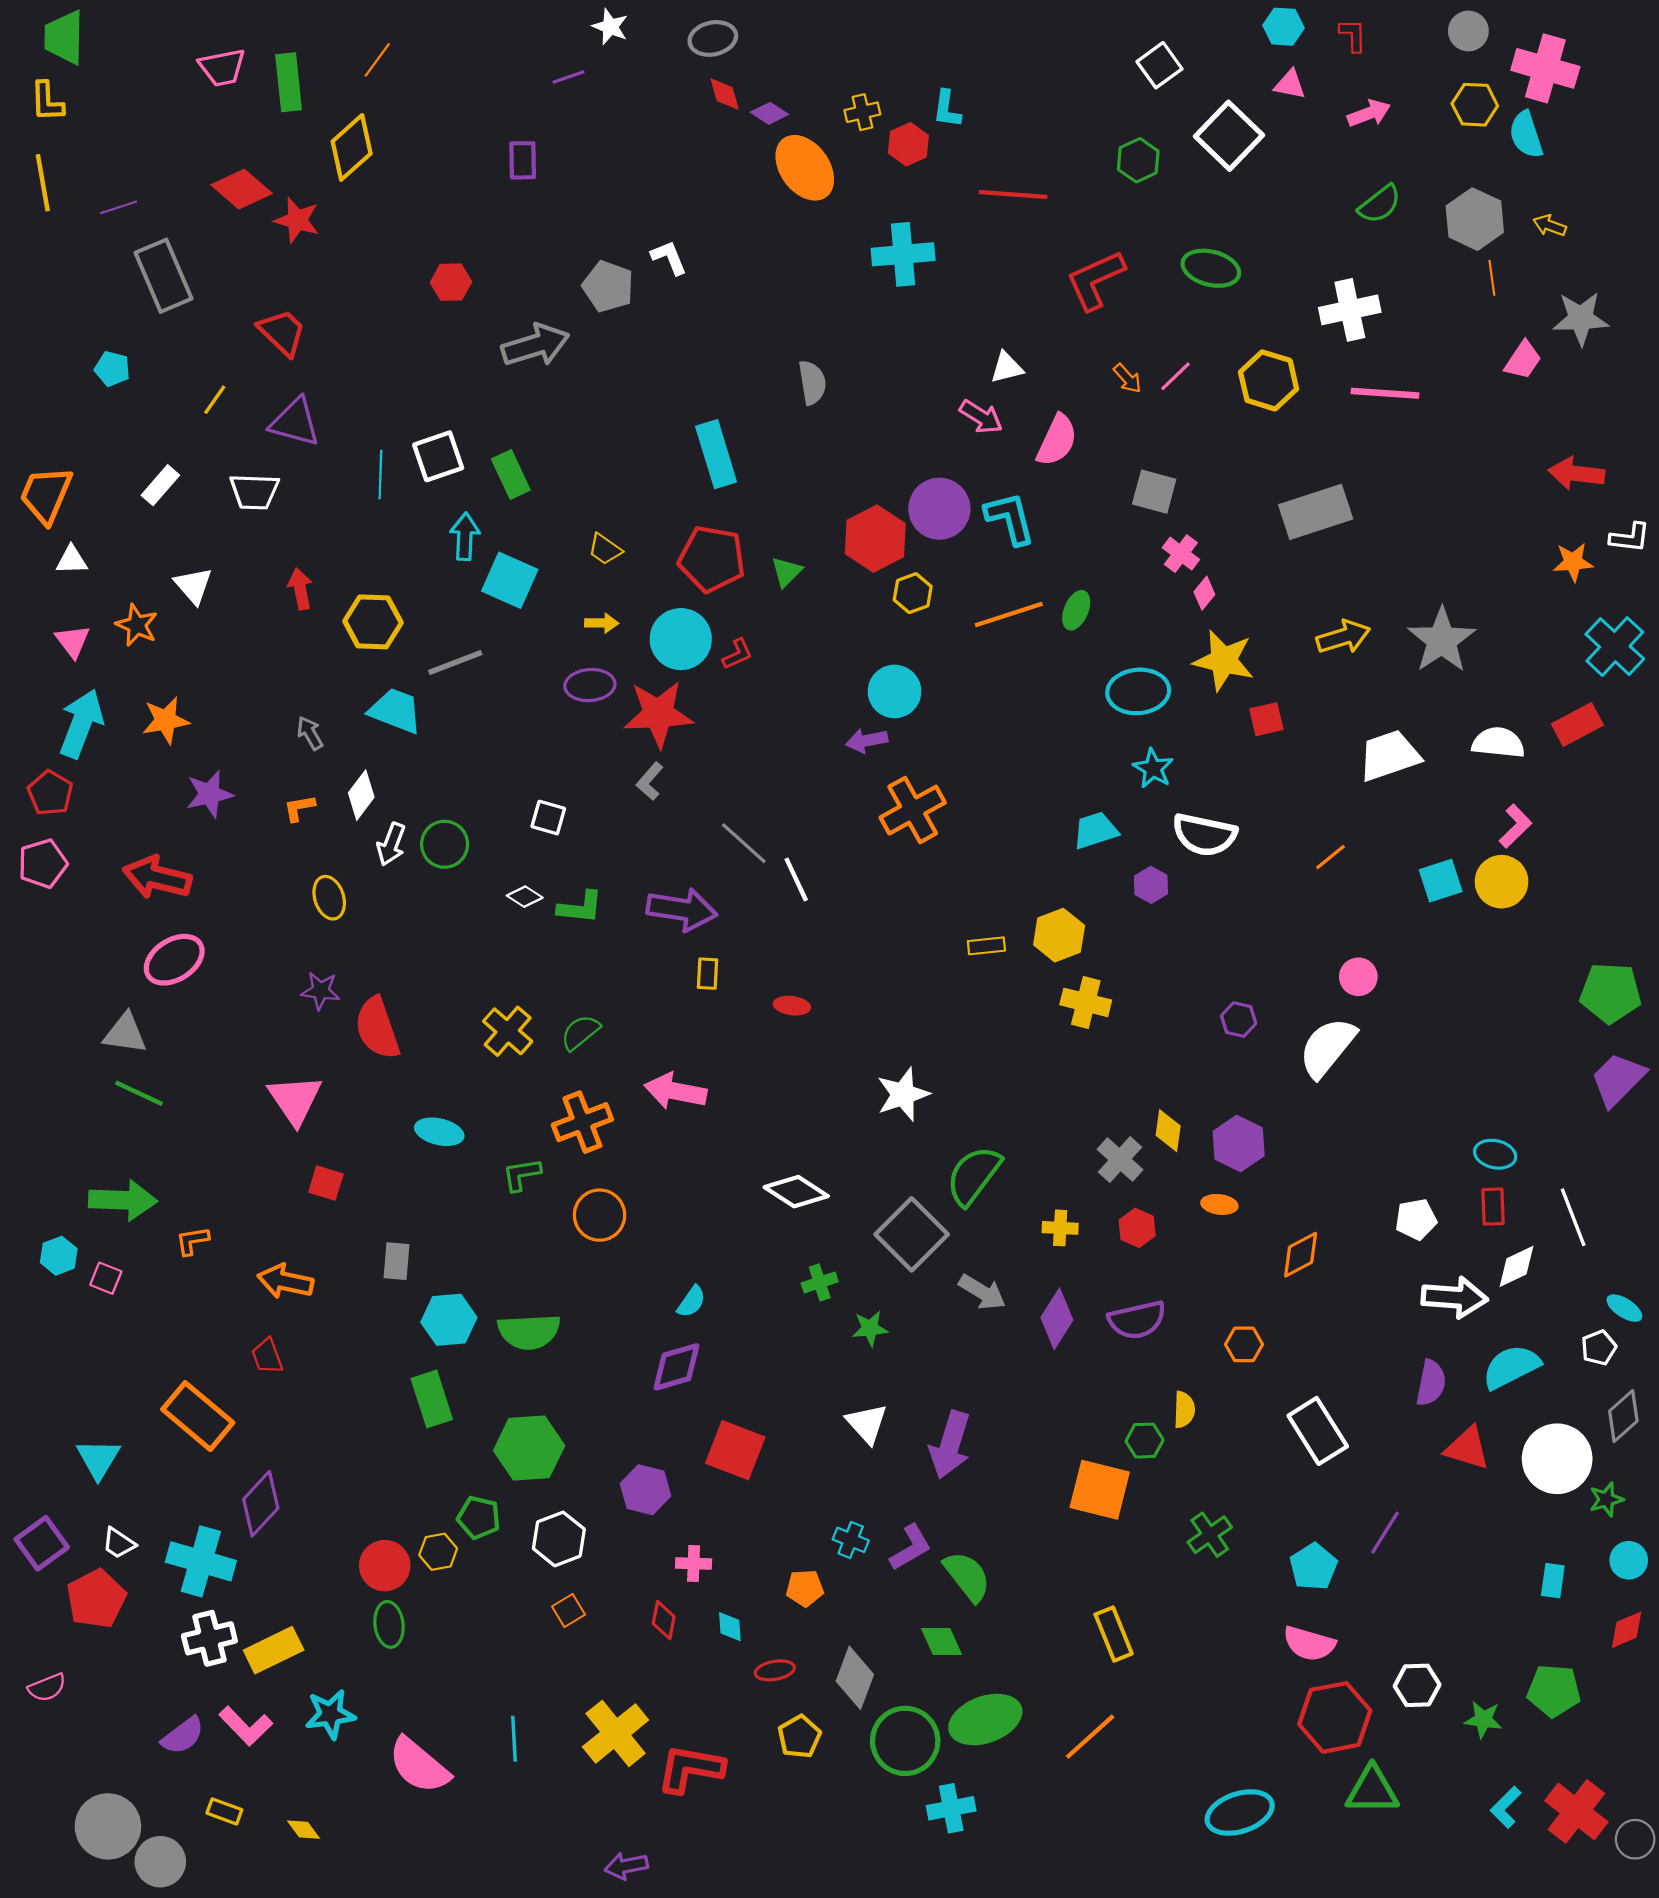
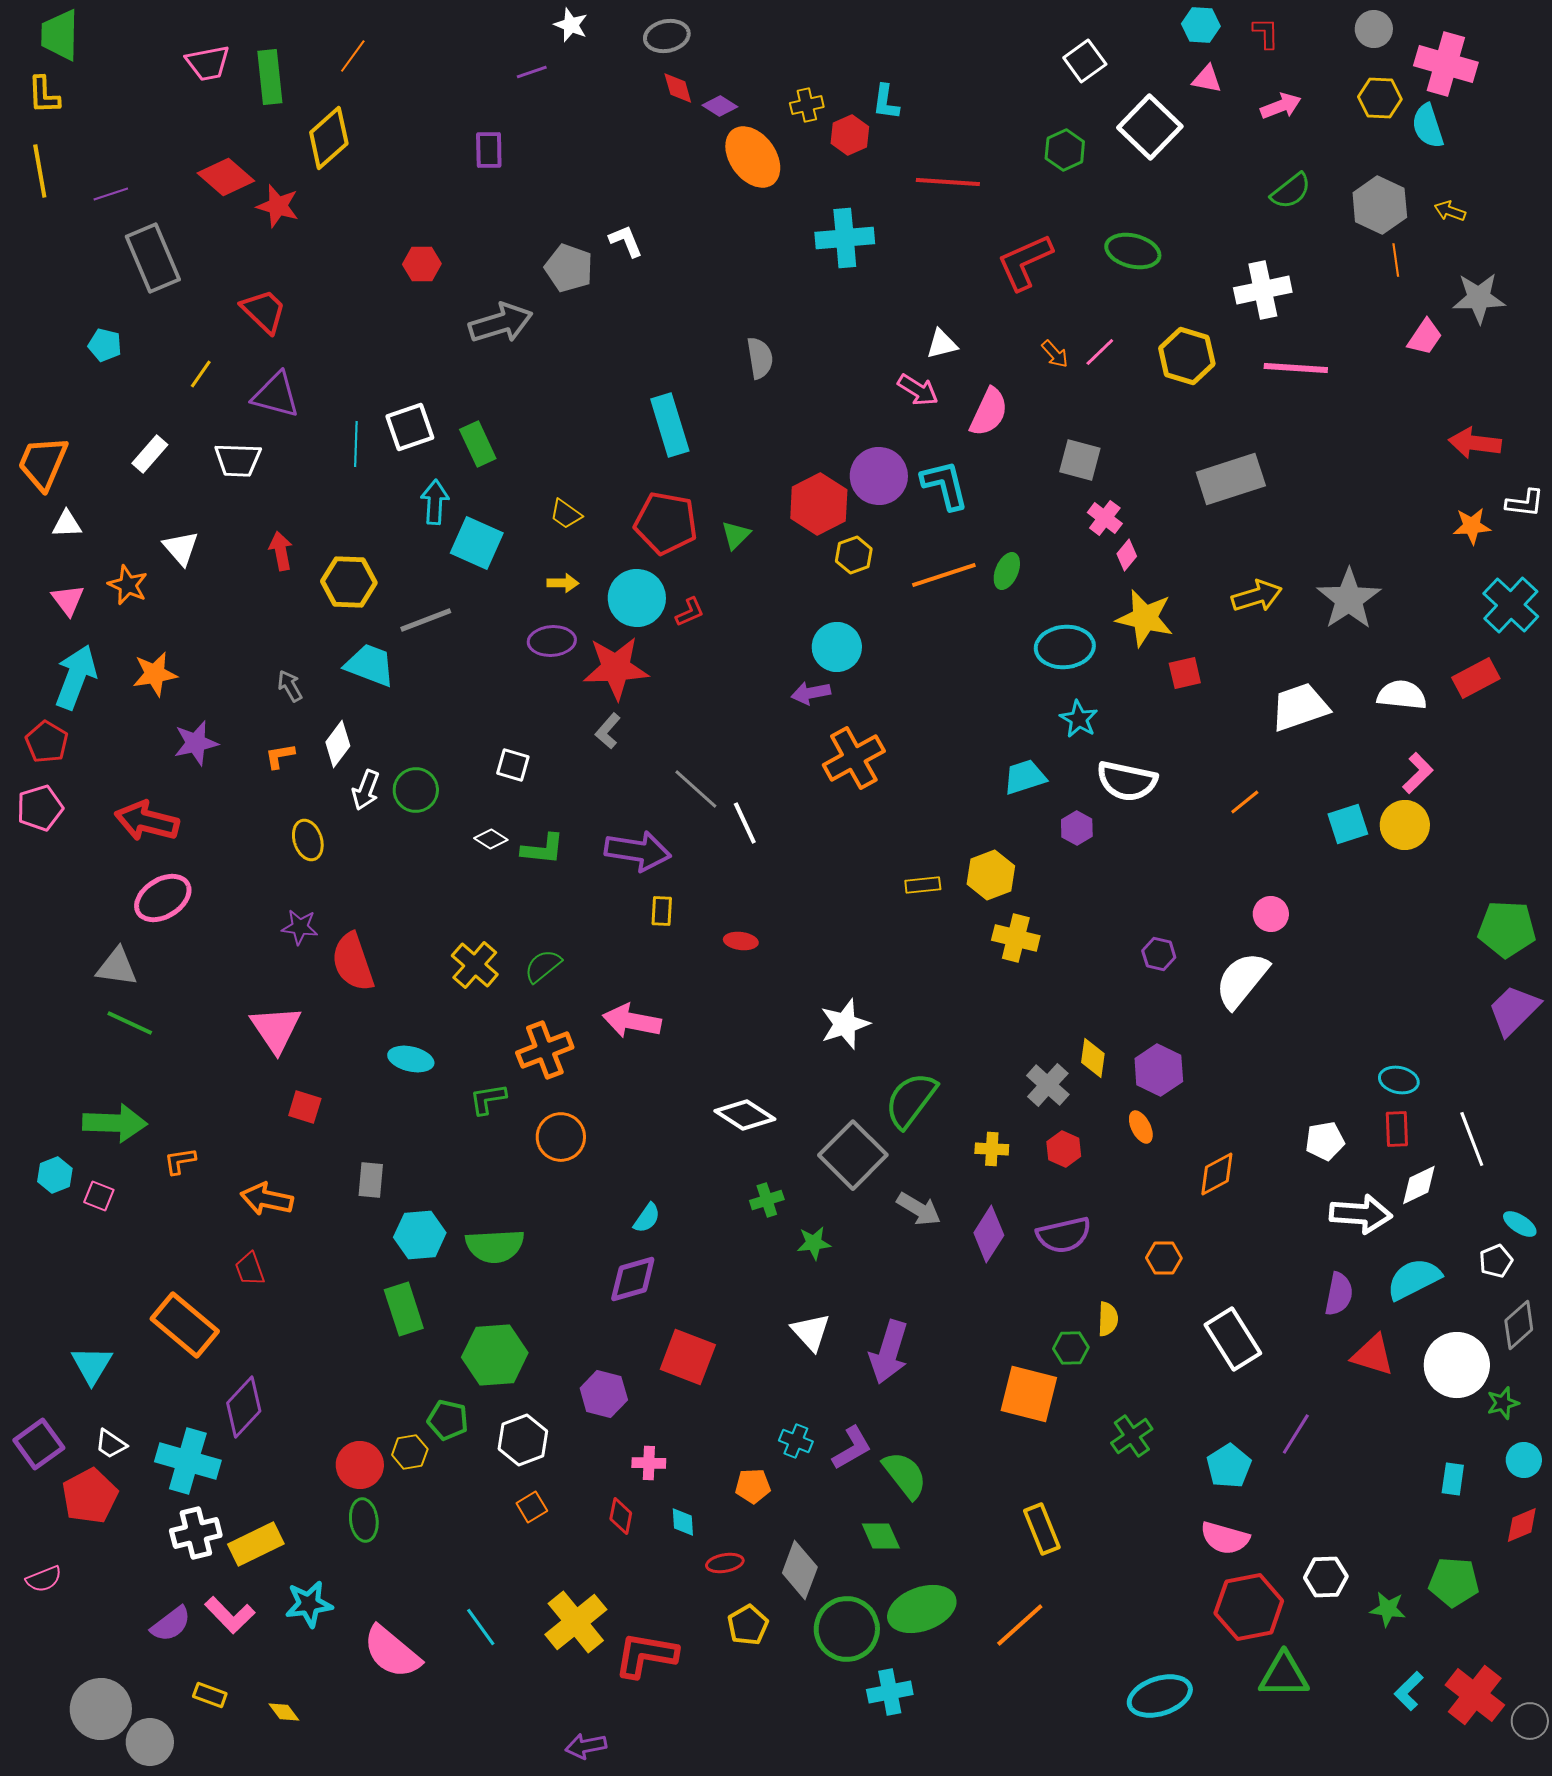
orange ellipse: (1219, 1204) -> (1141, 1127), turned 56
cyan line: (514, 1739) -> (481, 1627), turned -33

